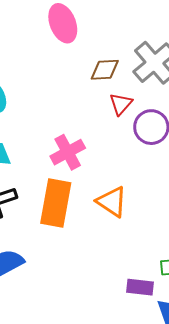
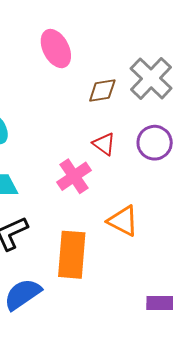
red triangle: (121, 104) -> (104, 144), moved, turned -30
orange rectangle: (56, 203) -> (72, 255), moved

